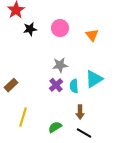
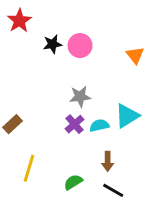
black star: (30, 29) -> (52, 44), moved
orange triangle: (92, 35) -> (135, 55), moved
cyan semicircle: (74, 86) -> (99, 126), turned 80

